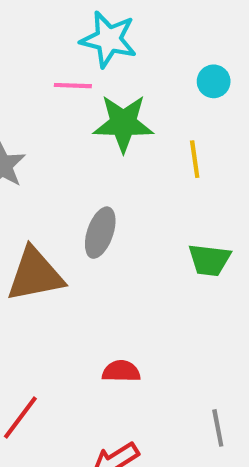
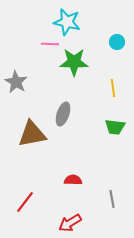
yellow line: (195, 159) -> (113, 88), moved
gray line: (218, 428) -> (112, 199), moved

